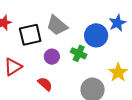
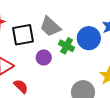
green cross: (79, 53) -> (67, 46), moved
red semicircle: (45, 84) -> (21, 86), moved

